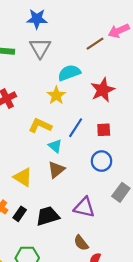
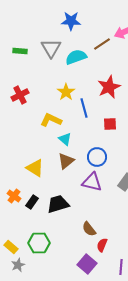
blue star: (37, 19) -> (71, 21), moved
cyan semicircle: (69, 73) -> (76, 57), moved
blue line: (76, 128) -> (84, 108), moved, turned -48
blue circle: (102, 161) -> (97, 157), moved
purple triangle: (84, 207) -> (92, 182), moved

